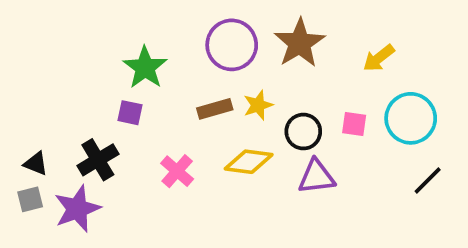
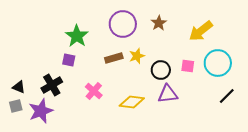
brown star: (300, 43) -> (159, 23), size x0.6
yellow arrow: (379, 58) -> (201, 31), size x1.4
yellow diamond: (249, 162) -> (132, 102), moved

